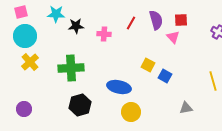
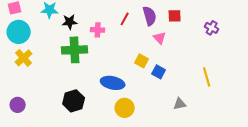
pink triangle: (173, 37) -> (160, 38), moved
green cross: (71, 68) -> (75, 50), moved

